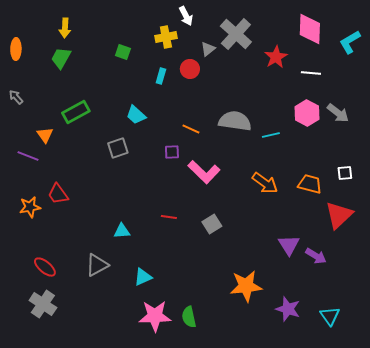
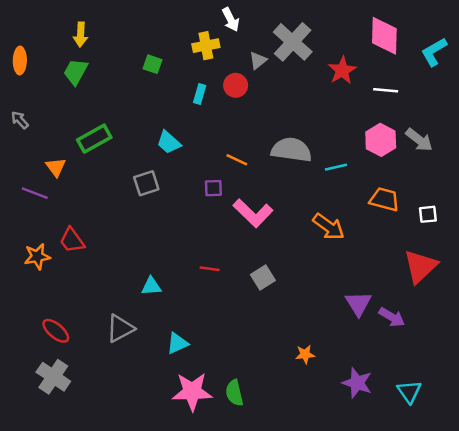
orange trapezoid: (310, 184) -> (384, 199), moved
orange star: (246, 286) -> (305, 354), size x0.5

